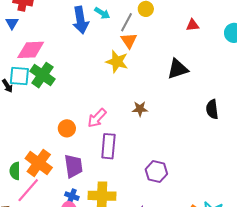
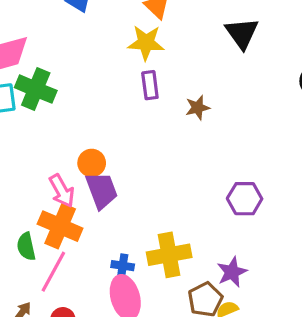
black triangle: (178, 69) -> (242, 33), turned -35
pink arrow: (97, 118) -> (62, 191), moved, turned -60
purple rectangle: (108, 146) -> (150, 85), moved, size x0.7
purple trapezoid: (74, 166) -> (102, 190), moved

